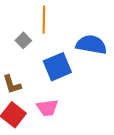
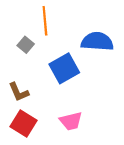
pink trapezoid: (47, 108) -> (71, 121), moved

